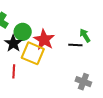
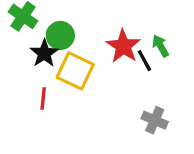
red star: (44, 40) -> (123, 46), moved
black line: (75, 45) -> (144, 61), turned 56

